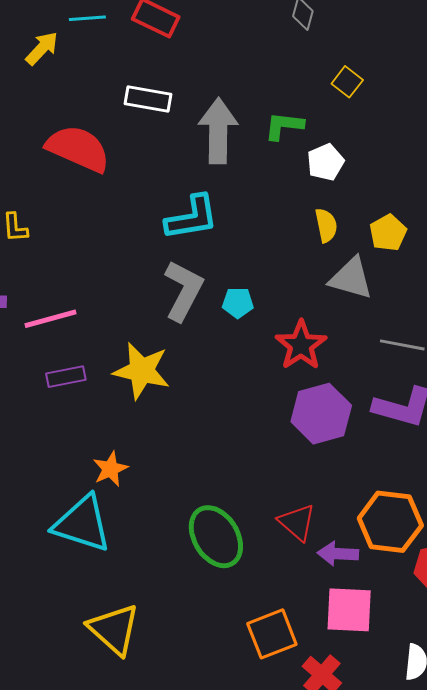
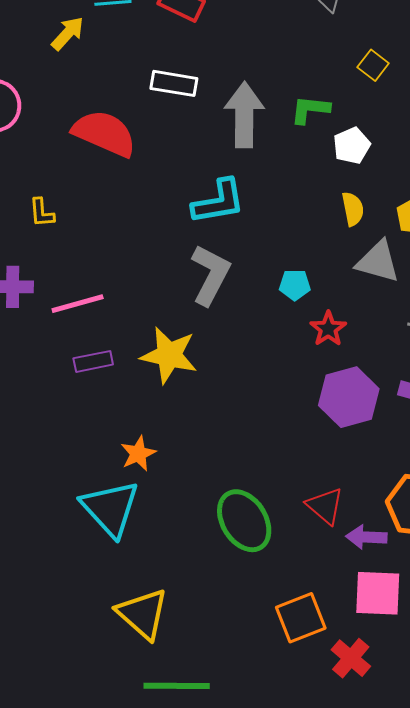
cyan pentagon: (238, 303) -> (295, 285), moved
red star: (301, 345) -> (328, 329), size x0.7
cyan triangle: (82, 524) -> (110, 508), turned 30

